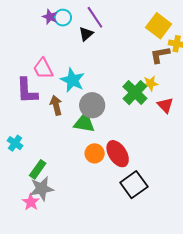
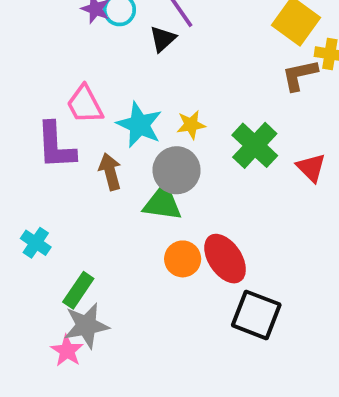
yellow star: (150, 83) -> (191, 125), moved
black square: (134, 185) -> (256, 315), turned -32

